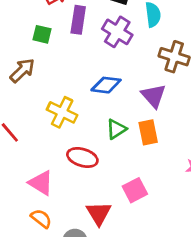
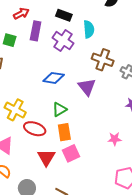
yellow cross: (62, 112) -> (15, 110), moved
orange rectangle: (148, 132) -> (64, 132), moved
red triangle: (99, 213) -> (46, 157), moved

